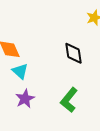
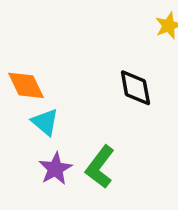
green L-shape: (69, 100) -> (100, 167), moved

